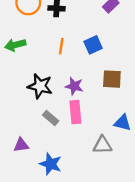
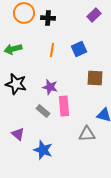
black star: (40, 86) -> (16, 84), moved
purple star: (74, 86) -> (50, 87), moved
purple triangle: (21, 145) -> (18, 134), turned 48

